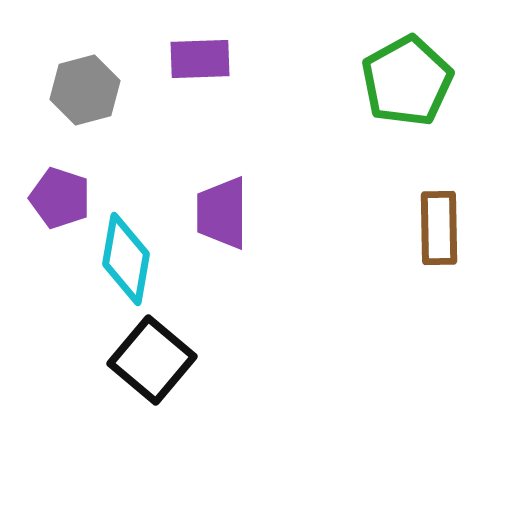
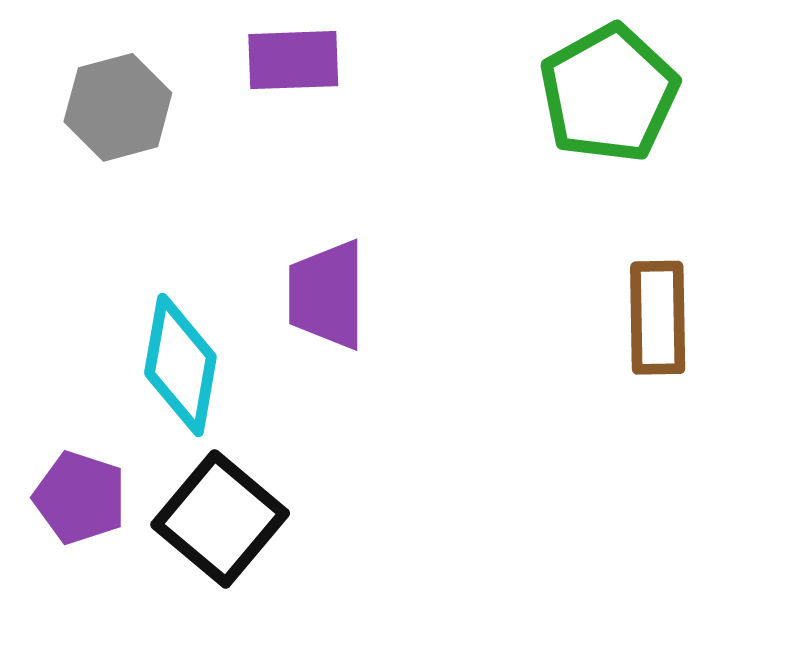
purple pentagon: (60, 198) -> (80, 498), moved

